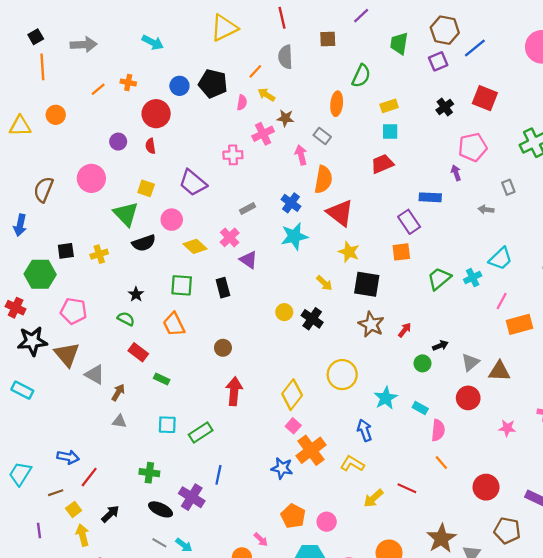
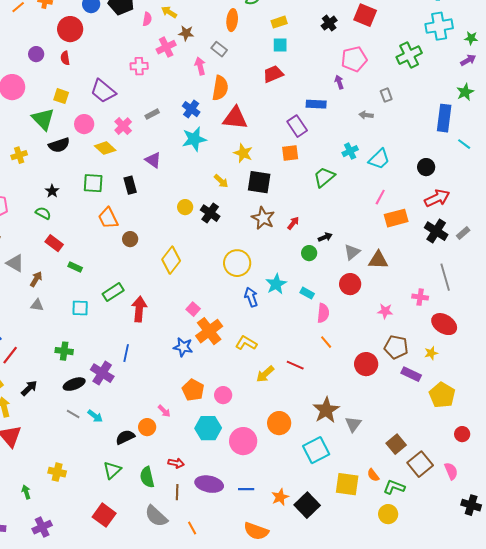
red triangle: (340, 213) -> (235, 118), turned -32
pink cross: (230, 237) -> (123, 126), moved
cyan cross: (473, 278) -> (350, 151), moved
orange trapezoid: (174, 324) -> (108, 218), moved
red arrow: (234, 391) -> (139, 309), moved
yellow diamond: (292, 395) -> (171, 260), moved
blue arrow: (365, 430) -> (251, 297), moved
green rectangle: (201, 433) -> (113, 292), moved
black ellipse: (161, 509) -> (74, 384), turned -45
brown pentagon: (507, 531) -> (396, 347), moved

